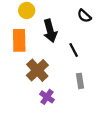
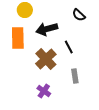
black arrow: (50, 31) -> (47, 29), turned 90
brown cross: (37, 70) -> (46, 59), moved

